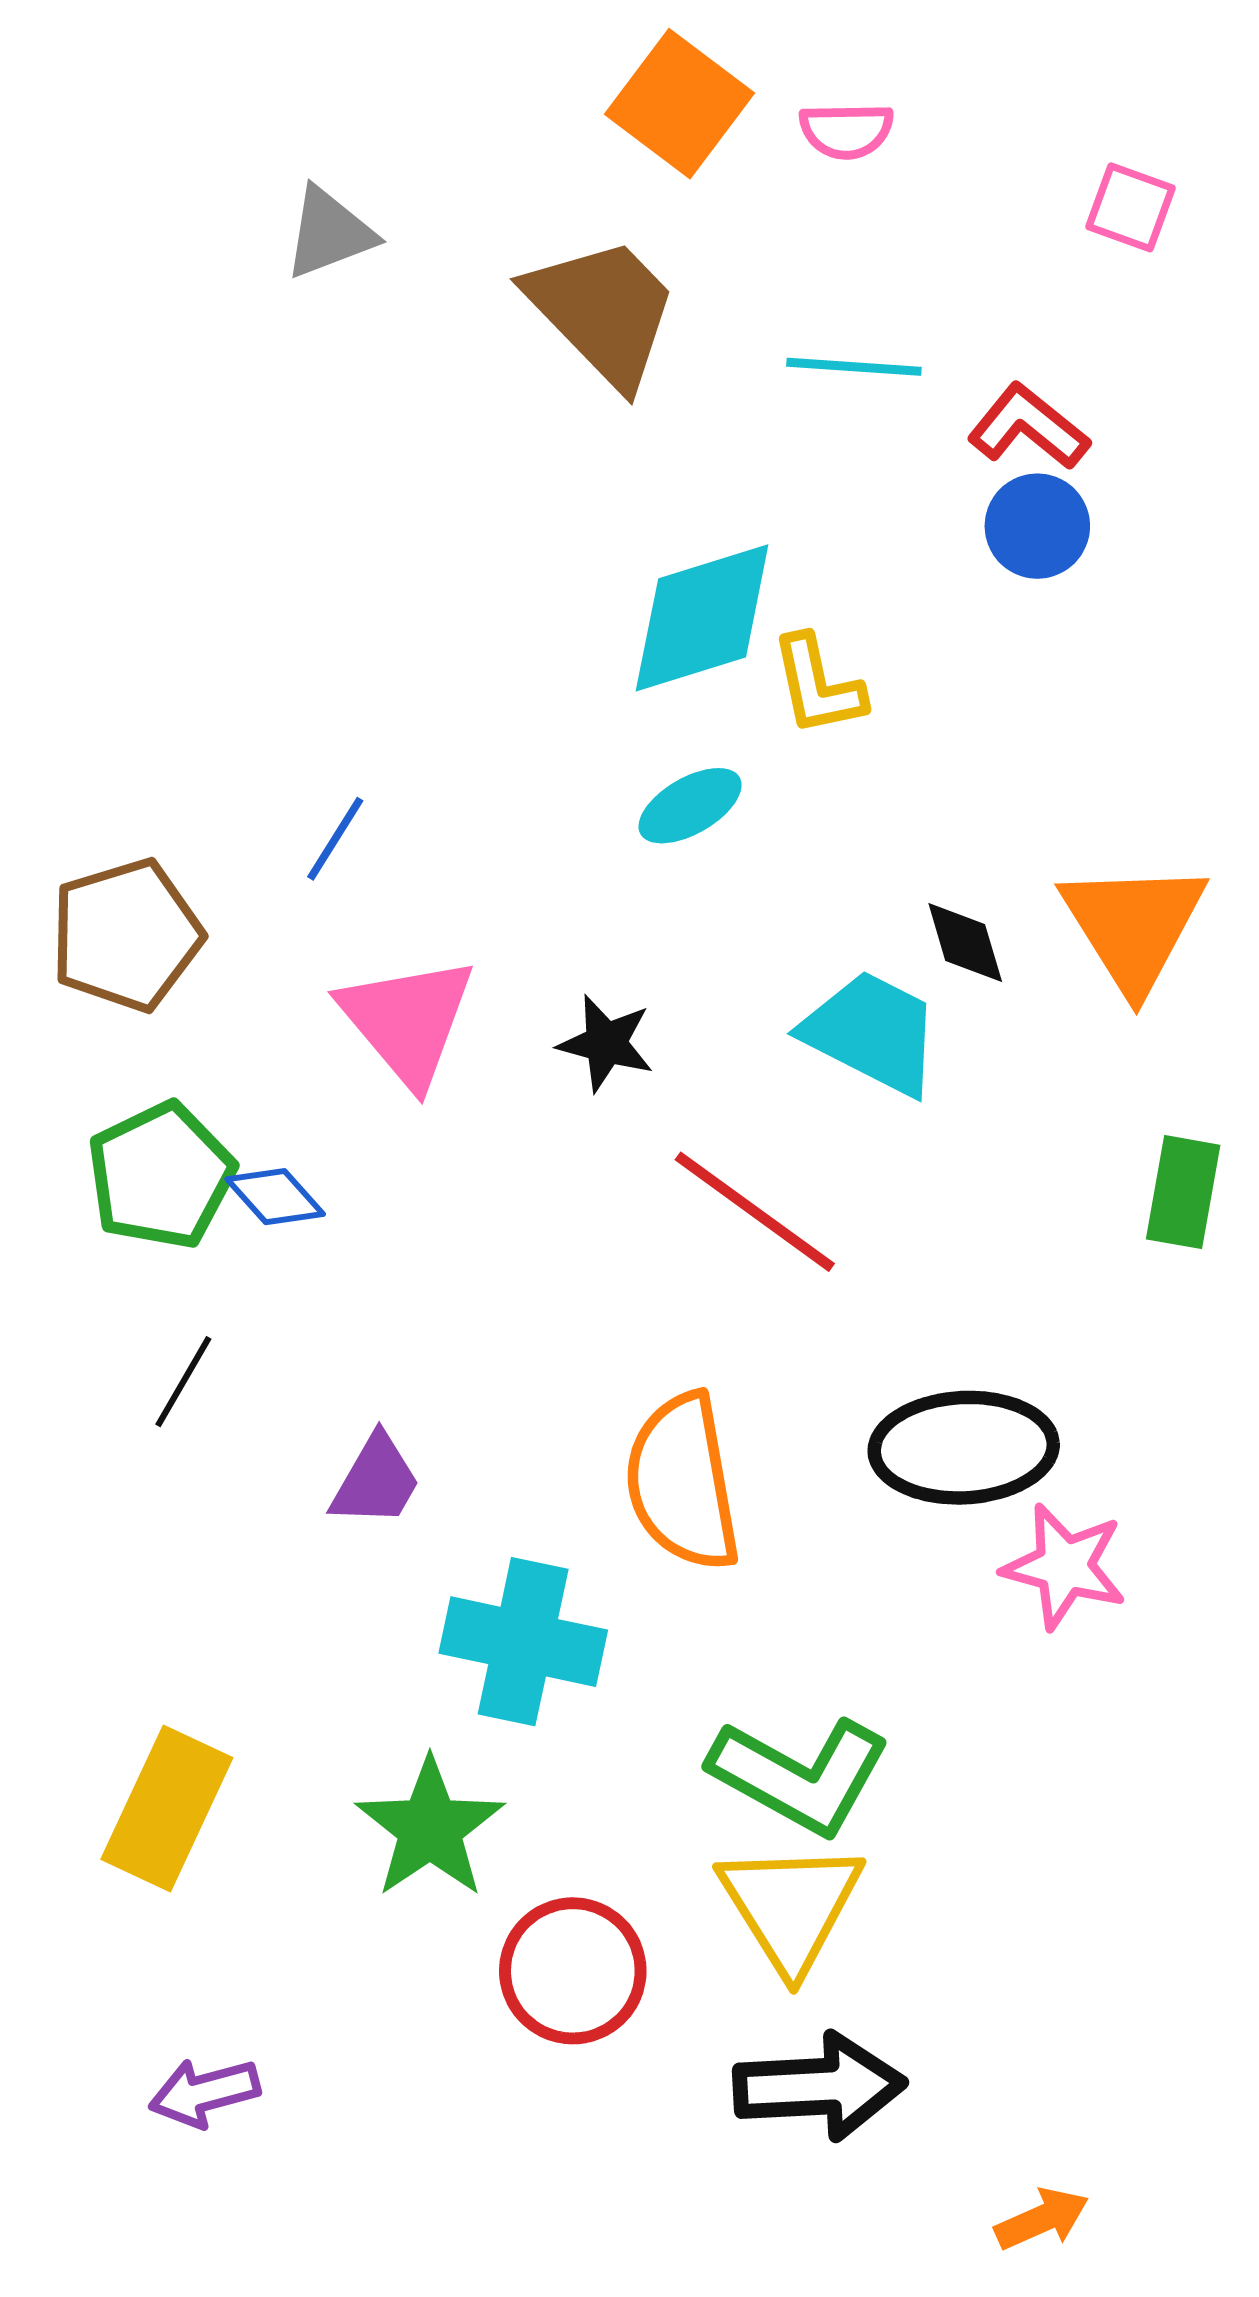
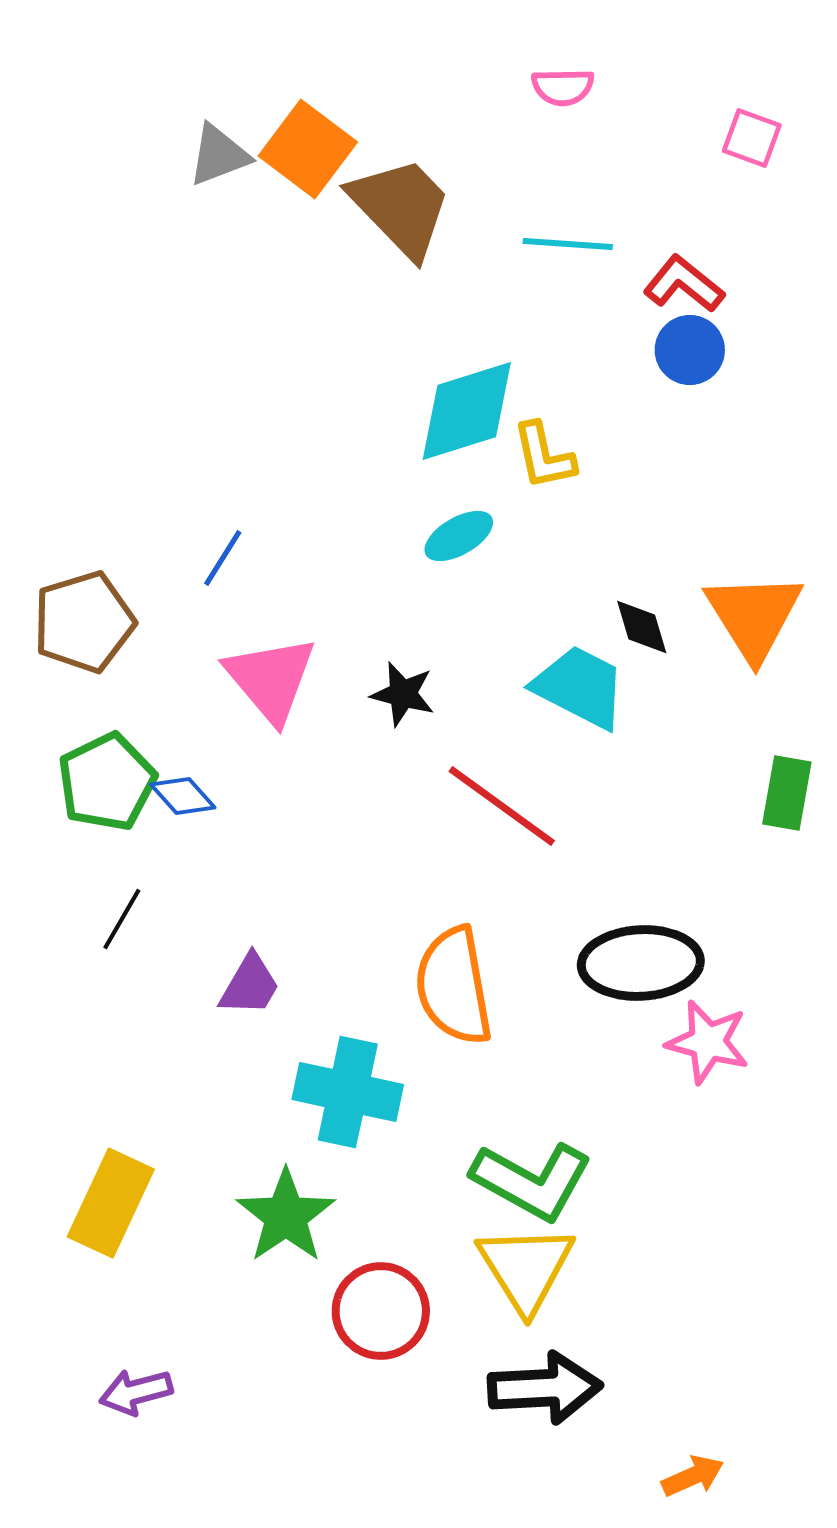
orange square: (680, 104) -> (308, 149), moved

